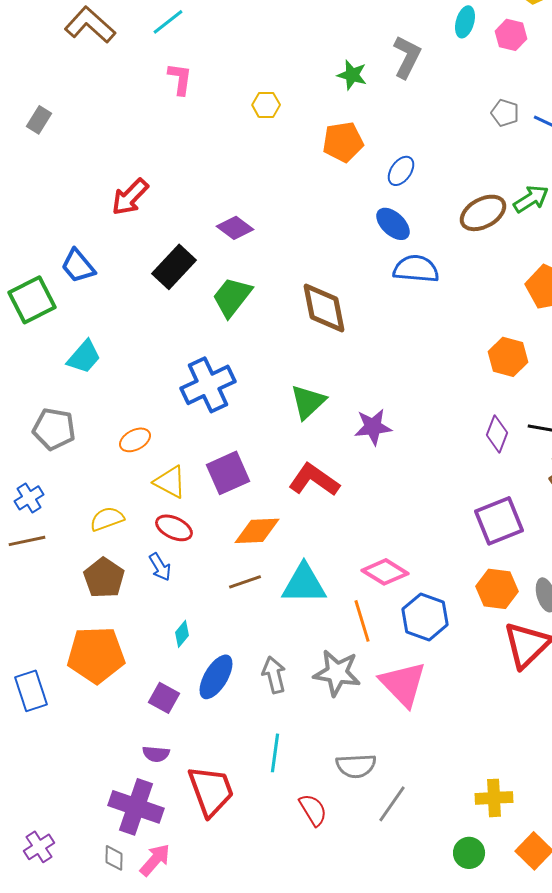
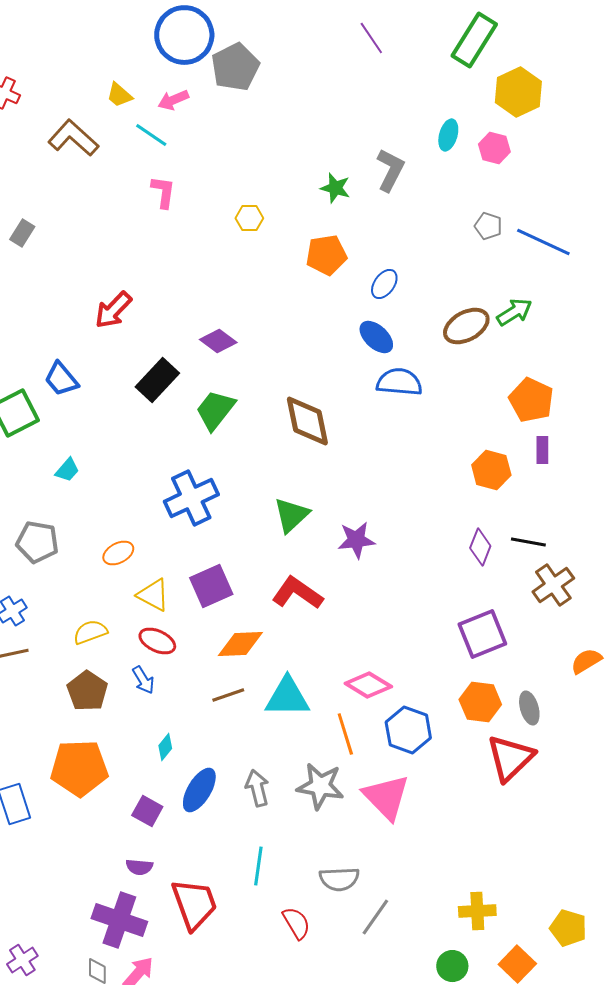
cyan line: (168, 22) -> (151, 135), turned 72
cyan trapezoid: (84, 357) -> (67, 470), size x0.7

